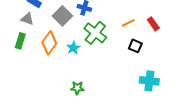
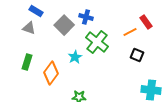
red rectangle: (153, 24) -> (146, 22), moved
green rectangle: (20, 41) -> (27, 62), moved
orange diamond: (49, 43) -> (51, 73), moved

